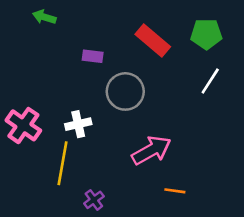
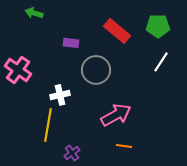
pink cross: (23, 125) -> (18, 70), moved
orange line: (175, 191) -> (124, 146), moved

